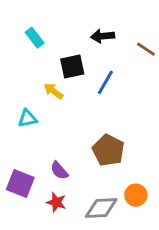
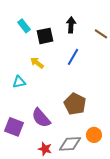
black arrow: (103, 36) -> (71, 25), turned 98
black square: (72, 66) -> (45, 36), moved
purple semicircle: (59, 170) -> (41, 118), size x1.5
red star: (56, 202) -> (45, 149), moved

